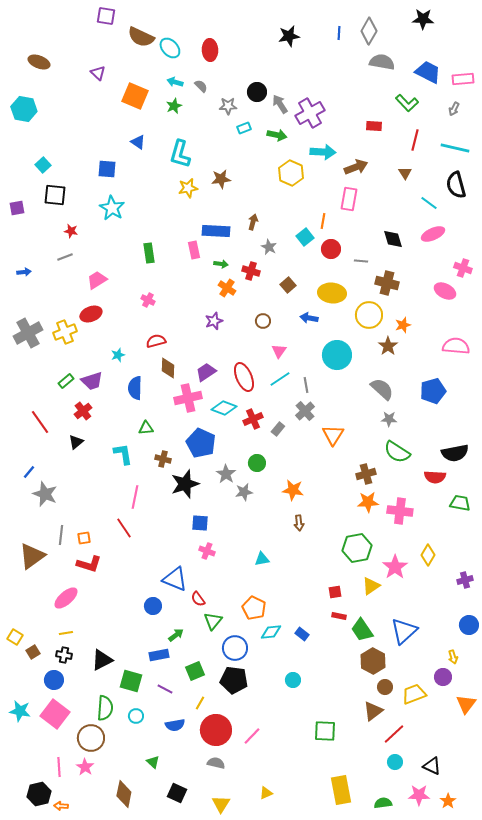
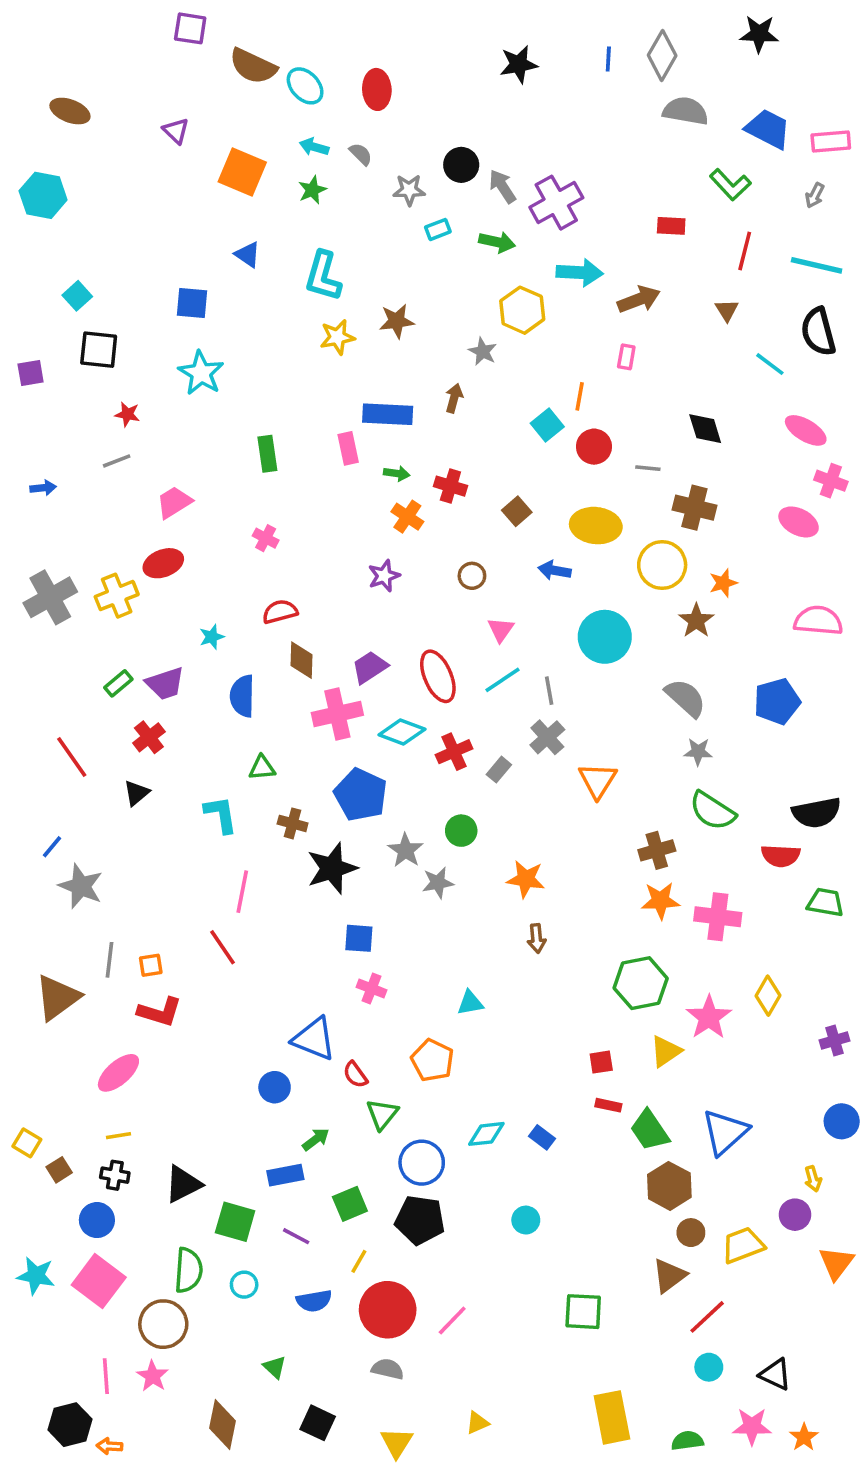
pink rectangle: (349, 199) -> (626, 357), size x0.6
pink ellipse: (433, 234) -> (806, 430), moved, turned 55
gray star: (269, 247) -> (483, 351), moved
orange pentagon: (254, 608) -> (432, 1060), moved

